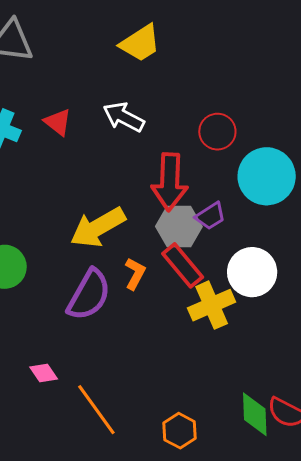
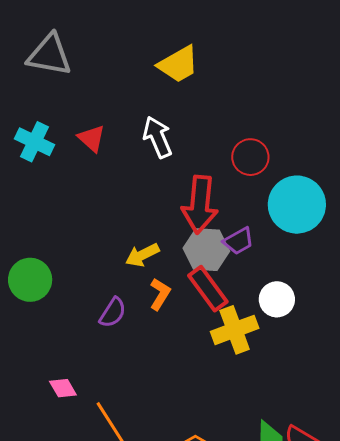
white arrow: (124, 117) -> (158, 137), turned 36
yellow arrow: (98, 227) -> (142, 255), moved, size x0.6
white circle: (252, 272) -> (277, 299), size x0.7
purple semicircle: (89, 295) -> (113, 313), size x0.6

